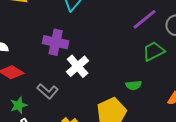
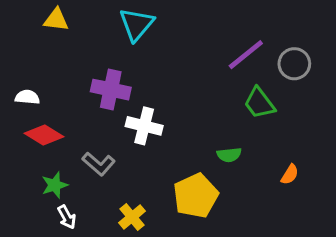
green trapezoid: (154, 51) -> (259, 103), turned -100
white cross: (78, 66) -> (144, 126), turned -35

